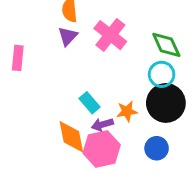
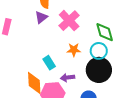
orange star: (127, 111) -> (74, 50), moved
purple arrow: (102, 125) -> (68, 78), moved

